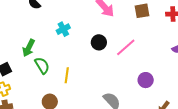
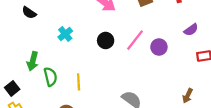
green semicircle: (42, 65) -> (50, 77), turned 30
purple circle: (146, 80) -> (159, 47), moved

